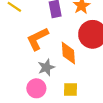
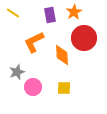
gray star: (46, 67) -> (17, 72), moved

